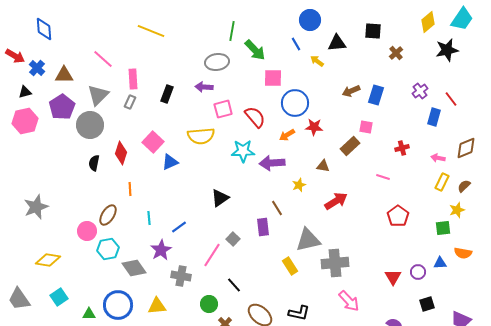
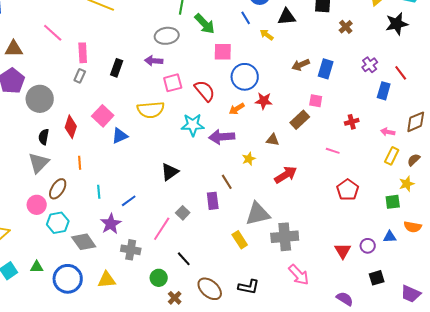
gray triangle: (98, 95) -> (39, 163), moved
green triangle: (89, 314) -> (37, 267), moved

